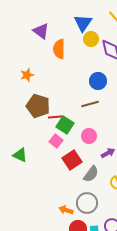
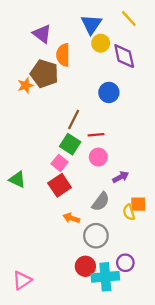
brown line: (90, 104) -> (74, 119), moved, turned -48
brown pentagon: (38, 106) -> (44, 74), moved
red line: (55, 117) -> (96, 135), moved
red square: (72, 160) -> (60, 185), moved
orange arrow: (66, 210) -> (71, 218), moved

